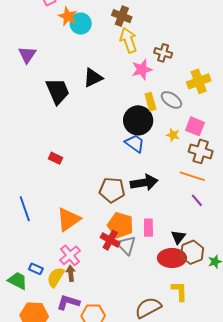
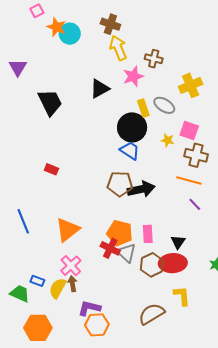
black triangle: (93, 78) -> (100, 89), moved
brown pentagon: (112, 190) -> (120, 184), moved
brown hexagon: (192, 252) -> (152, 265), moved
purple L-shape: (68, 302) -> (89, 308), moved

